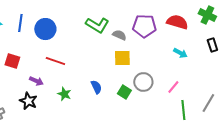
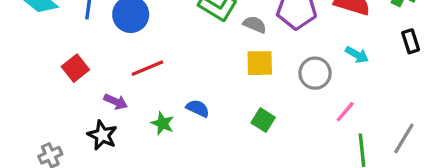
red square: (12, 61) -> (75, 68), turned 35
red line: (55, 61) -> (147, 68), turned -42
gray circle: (143, 82) -> (315, 73), moved
blue semicircle: (96, 87) -> (198, 108), moved, turned -40

